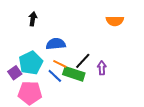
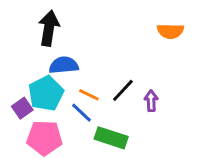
black arrow: (33, 19) -> (49, 28), size x1.6
blue semicircle: (56, 44) -> (64, 65), moved
green rectangle: (74, 74) -> (111, 138), moved

